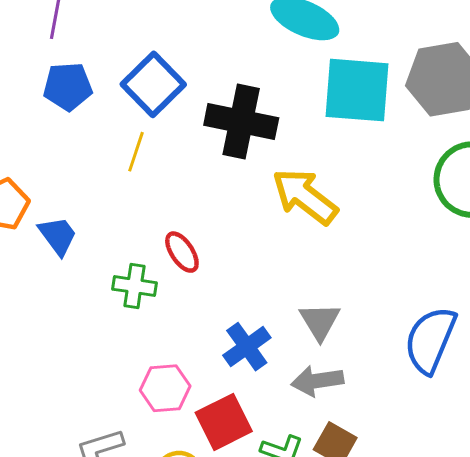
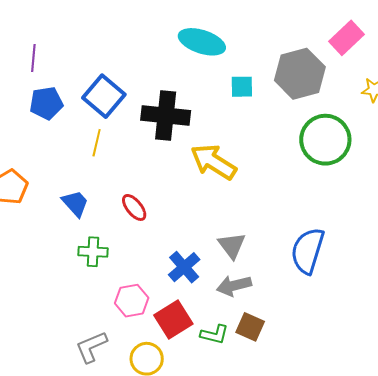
cyan square: (357, 90) -> (242, 87), size x0.5
blue trapezoid: (58, 236) -> (75, 203), moved
green cross: (134, 286) -> (93, 252), moved

